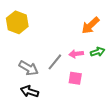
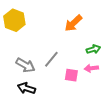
orange arrow: (90, 25) -> (73, 23), moved
pink arrow: (76, 54) -> (91, 68), moved

